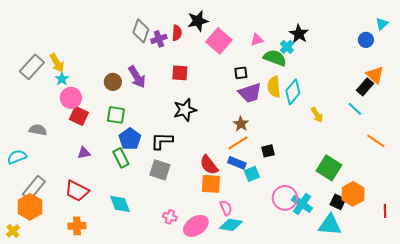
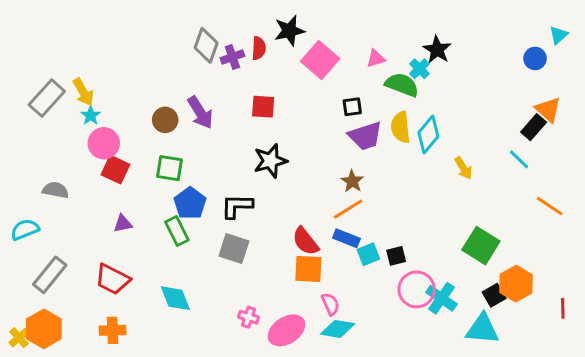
black square: (268, 151) -> (396, 256), moved
black square: (338, 202) -> (494, 295), turned 35
orange hexagon: (30, 207) -> (44, 329), moved

